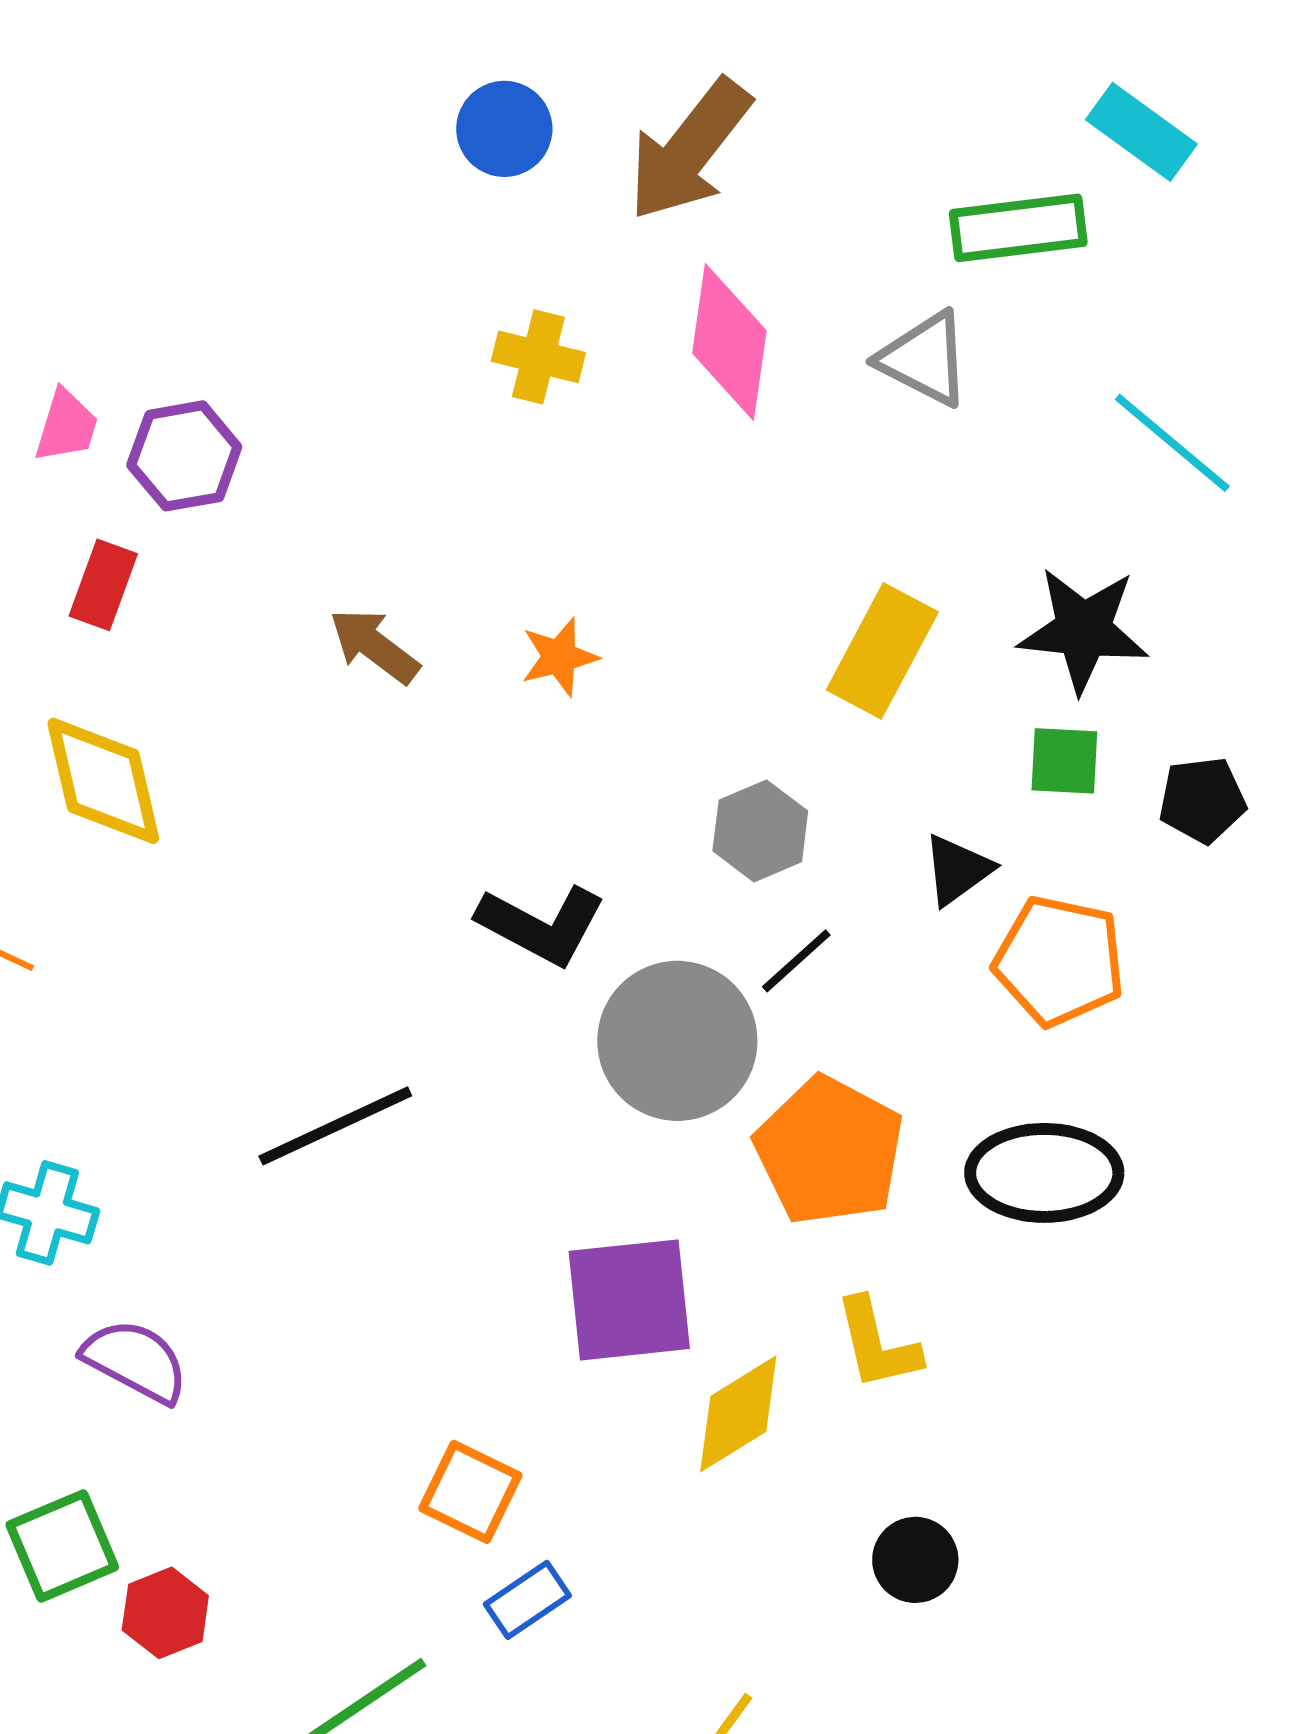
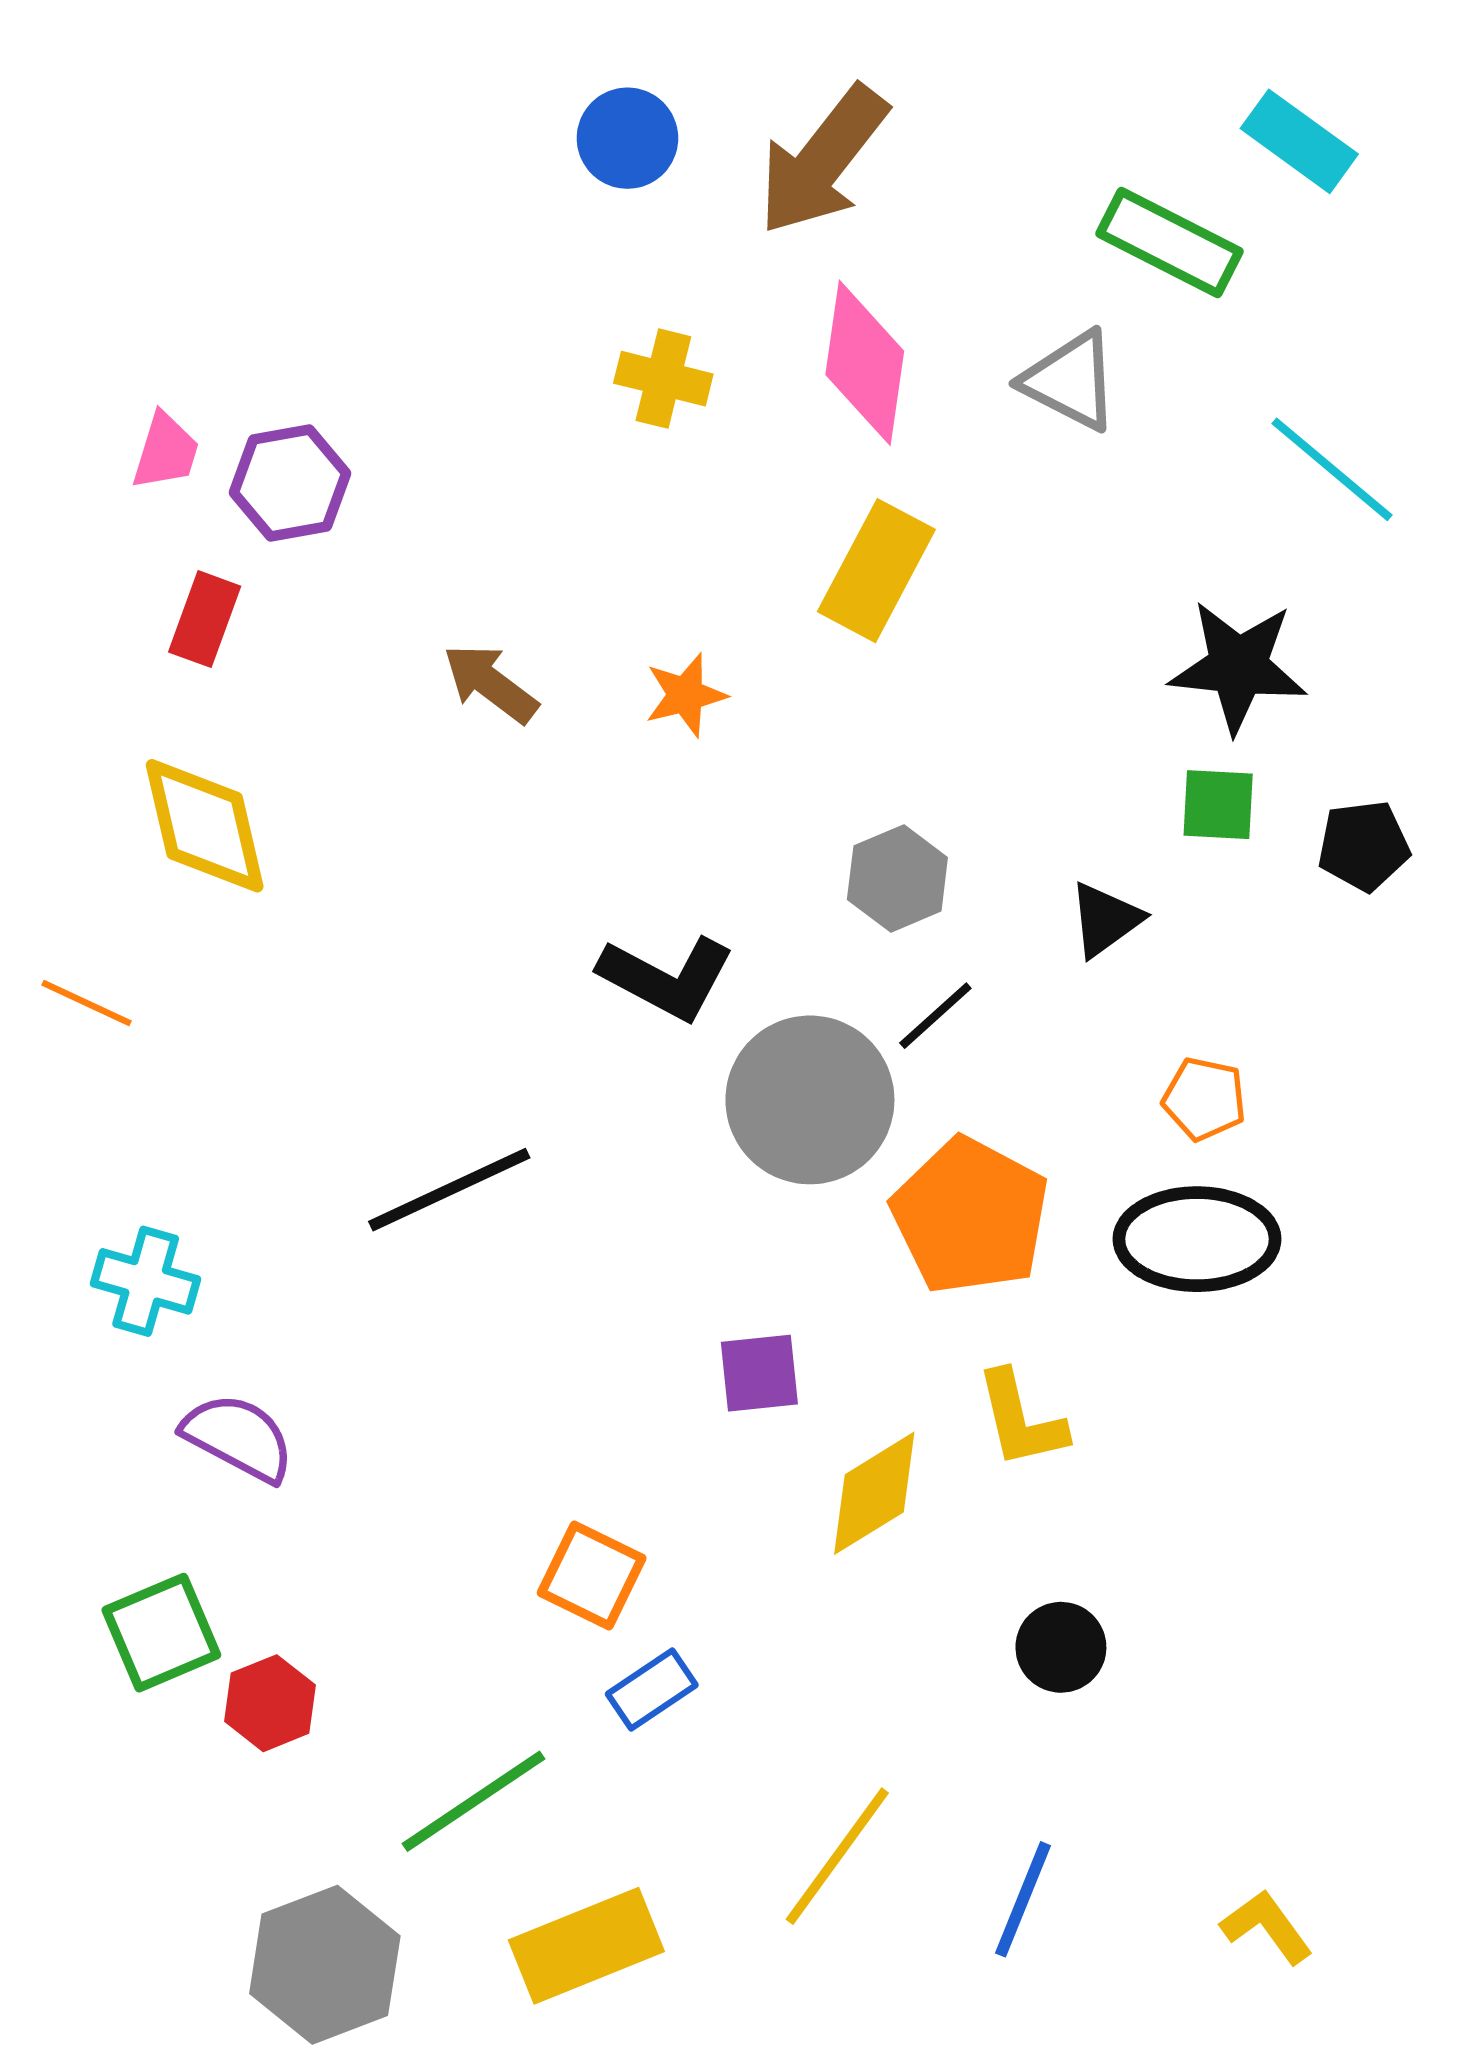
green rectangle: (1018, 228) -> (1170, 243), turned 34
yellow rectangle: (882, 651) -> (876, 571), moved
orange pentagon: (1059, 961) -> (1204, 1099), moved, size x0.6
purple square: (629, 1300) -> (759, 1373), size x0.6

